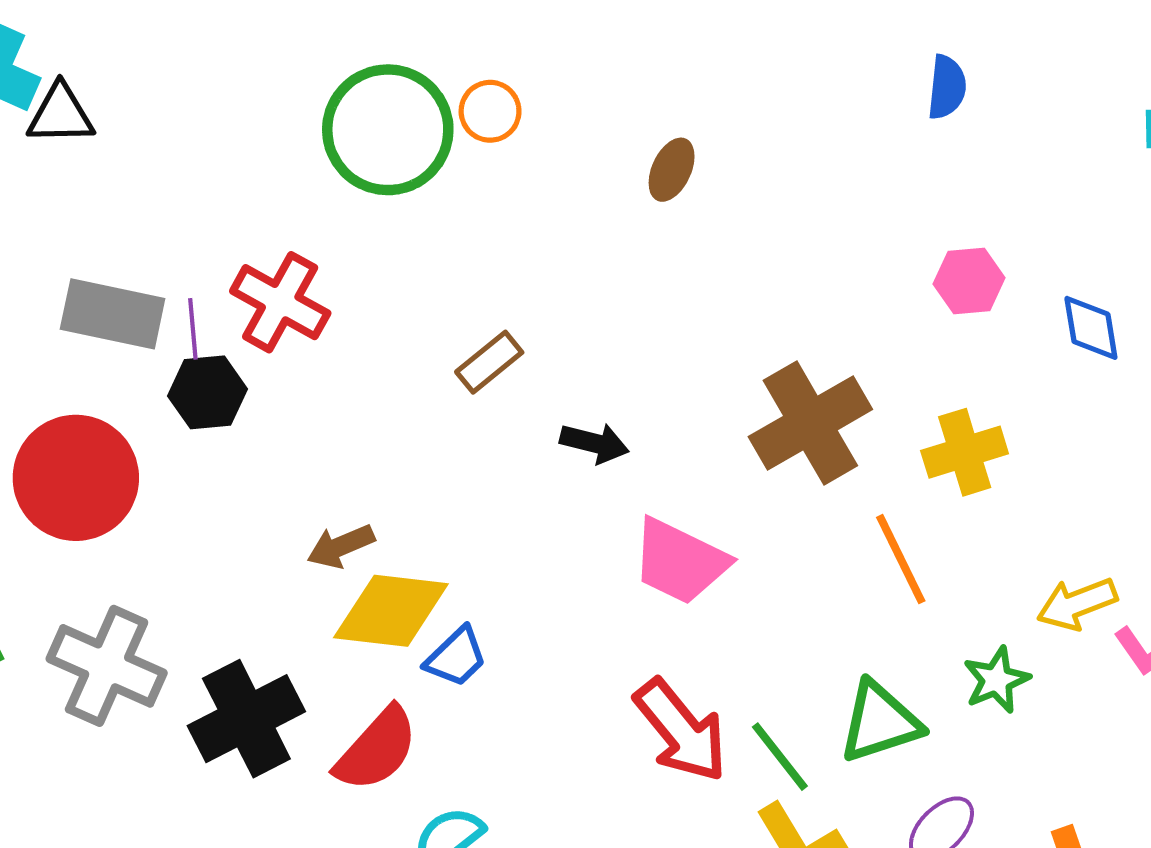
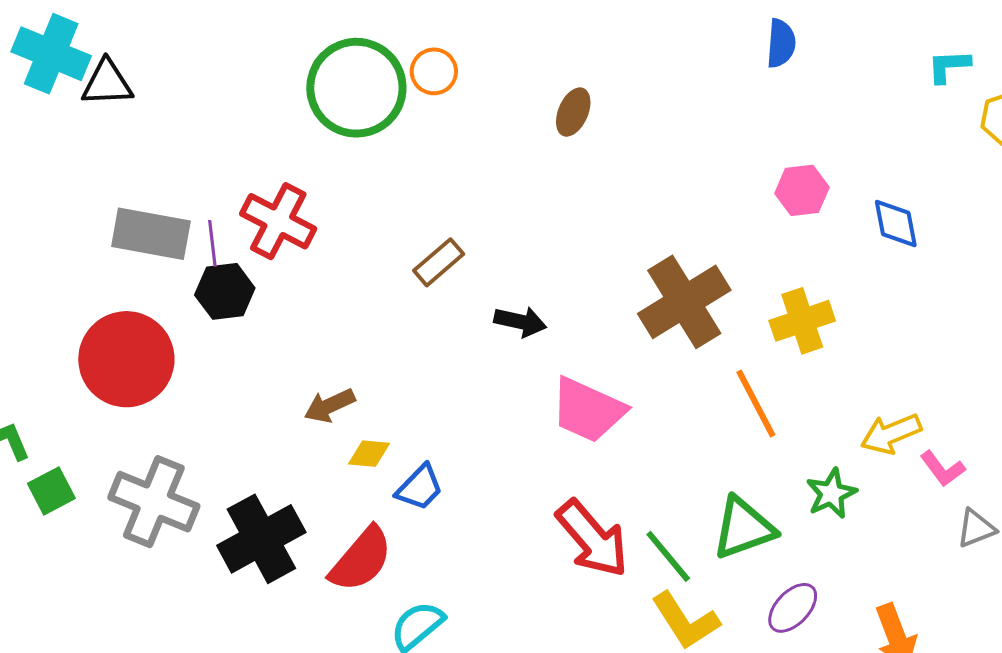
yellow diamond: (391, 611) -> (369, 454), size x0.5

